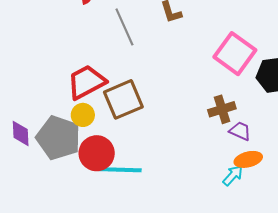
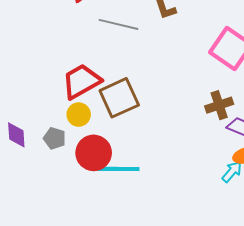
gray line: (124, 27) -> (118, 24), turned -51
gray pentagon: (58, 138) -> (55, 138), size x0.5

